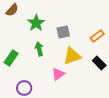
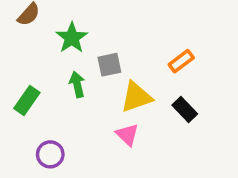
gray square: (63, 32) -> (109, 65), moved
pink triangle: (58, 74) -> (127, 135), moved, turned -40

